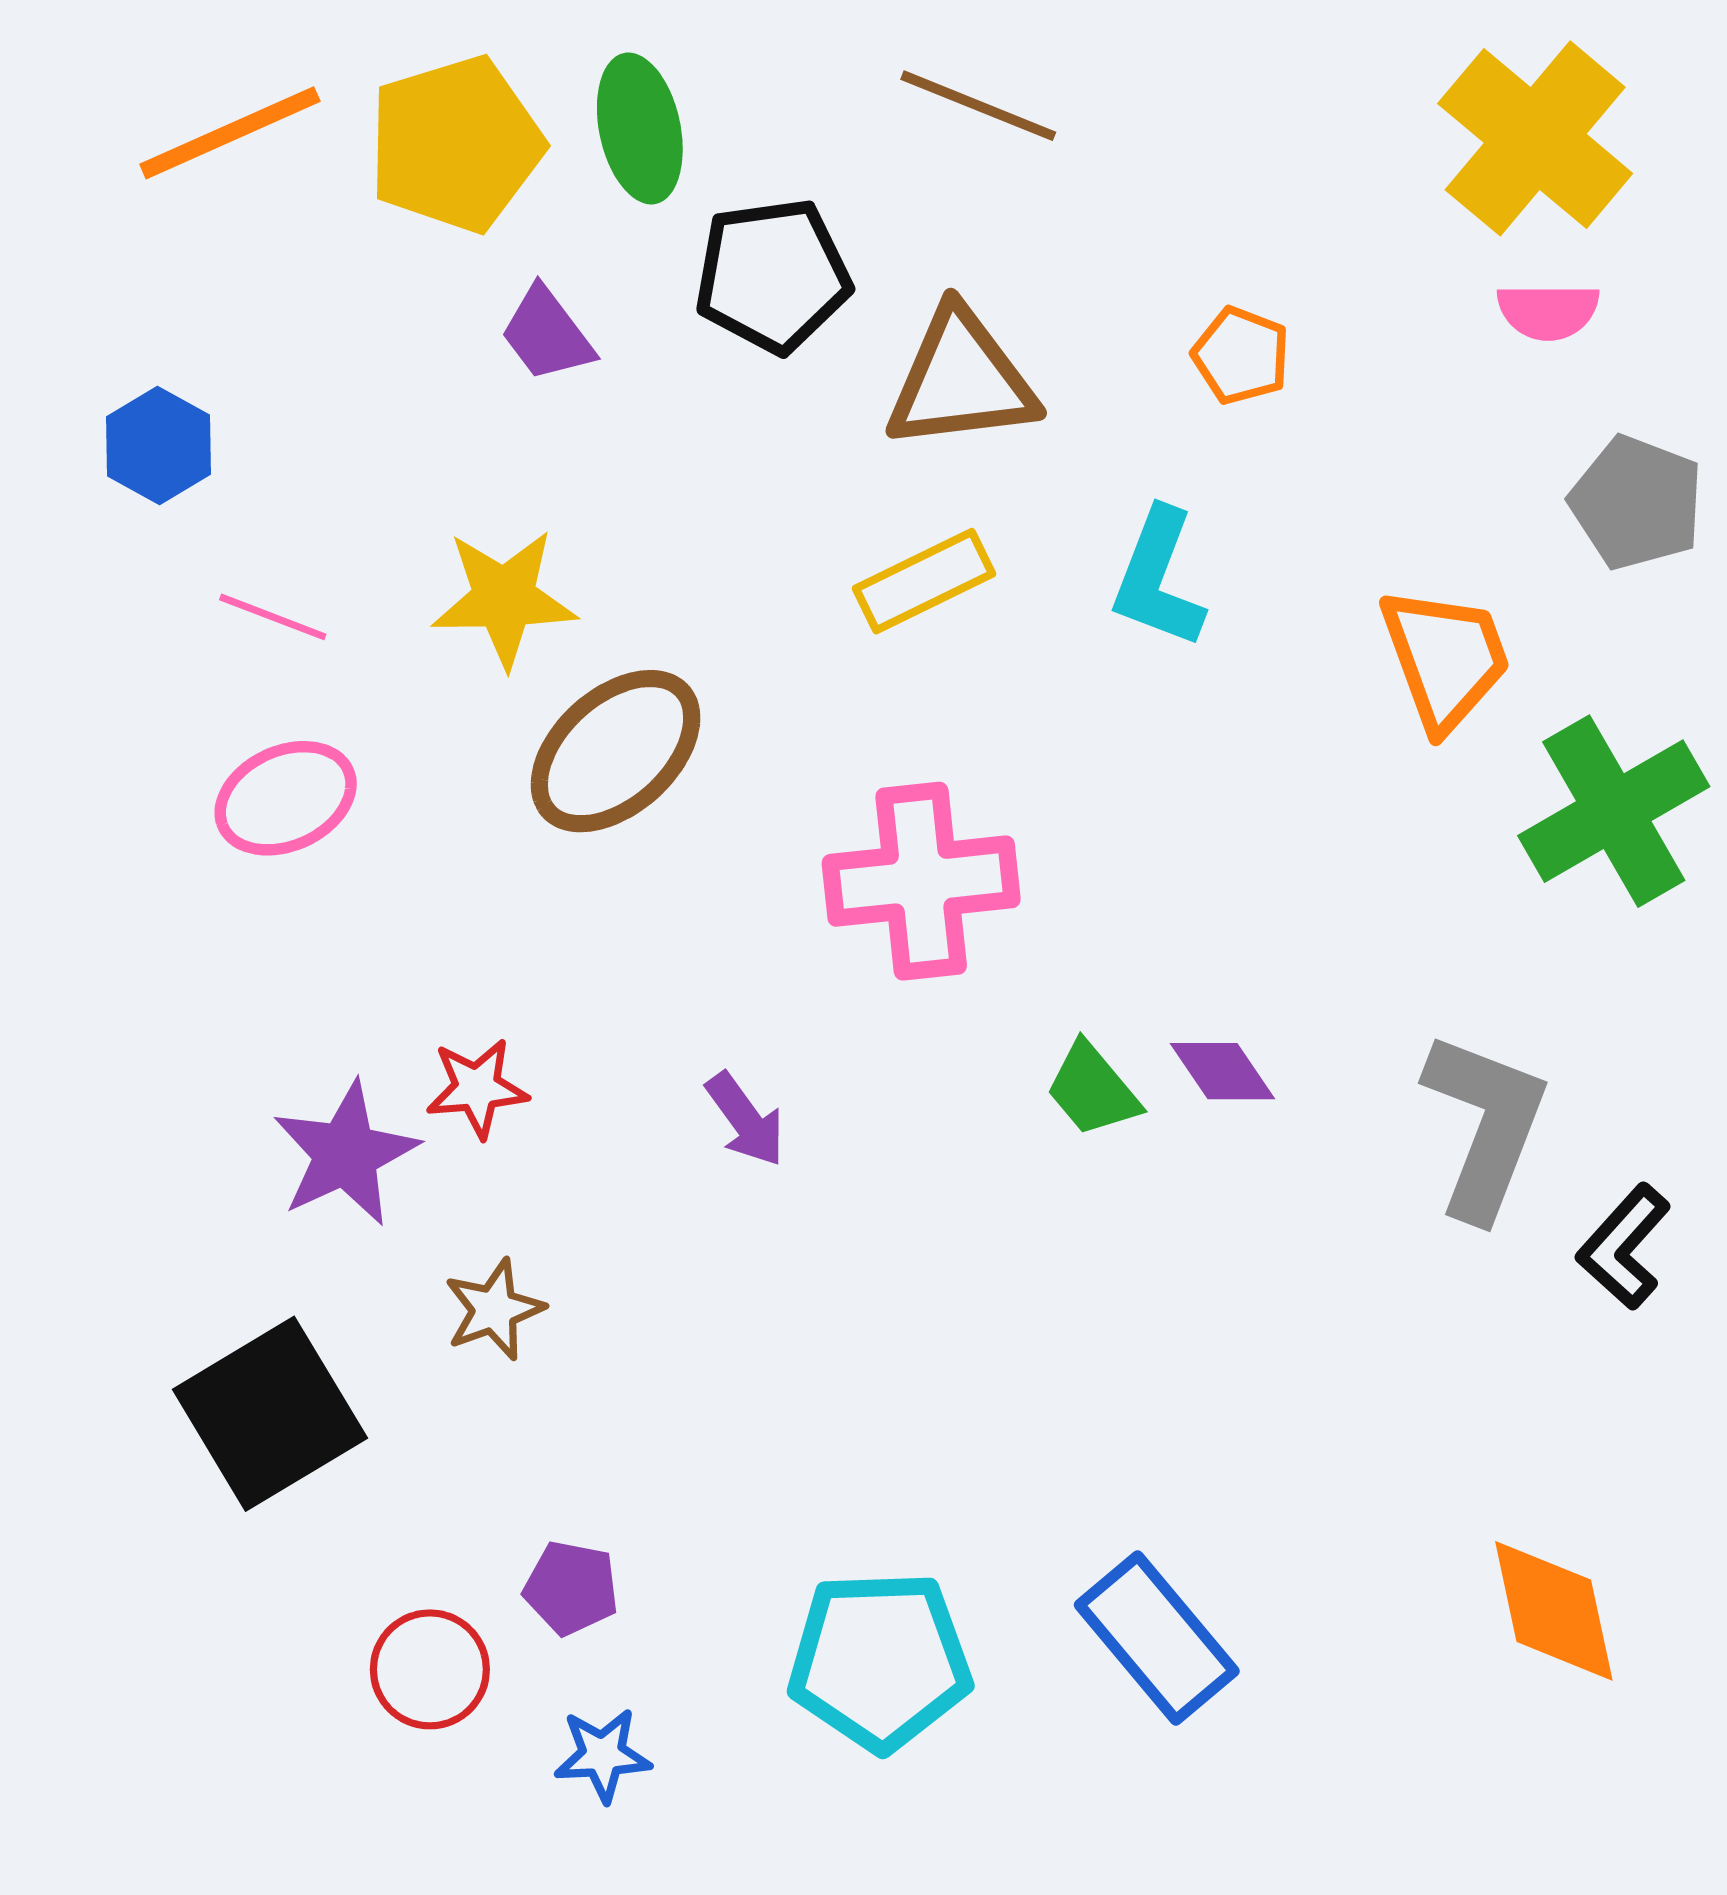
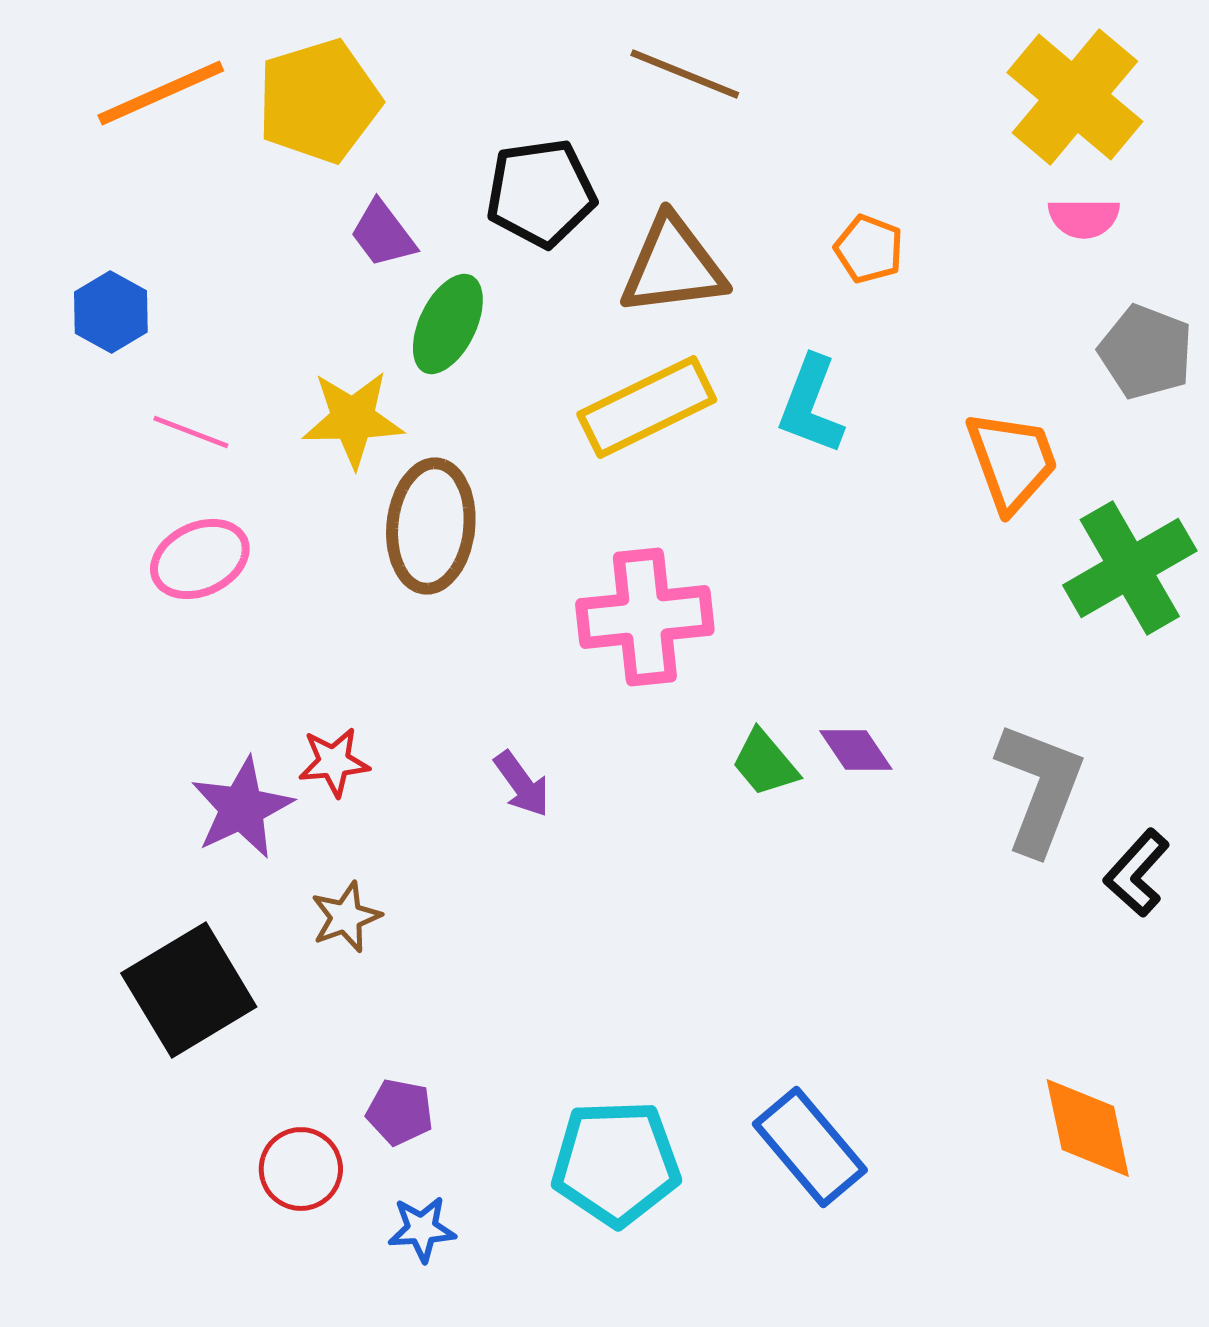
green ellipse: (640, 128) -> (448, 324), moved, turned 38
yellow rectangle: (924, 581) -> (647, 407), size x1.4
brown ellipse: (616, 751) -> (431, 526), turned -42

